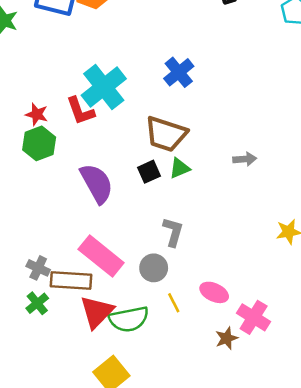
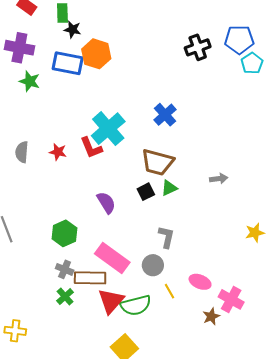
green hexagon: (39, 143) -> (64, 233), moved
purple semicircle: (97, 183) -> (106, 203), size x0.7

